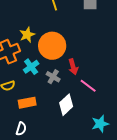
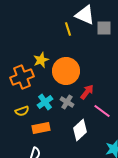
cyan cross: (31, 67) -> (45, 102), moved
red arrow: (73, 67) -> (87, 92), turned -126

